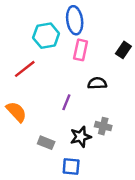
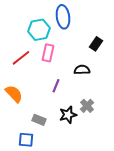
pink rectangle: (81, 50) -> (48, 53), moved
black rectangle: (123, 50) -> (96, 44), moved
gray cross: (103, 126) -> (87, 106), turned 32
blue square: (71, 166) -> (26, 140), moved

